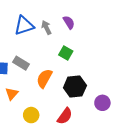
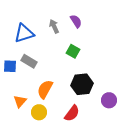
blue triangle: (24, 25) -> (24, 33), moved
orange semicircle: (44, 78) -> (45, 89), moved
orange triangle: (12, 94) -> (20, 101), moved

